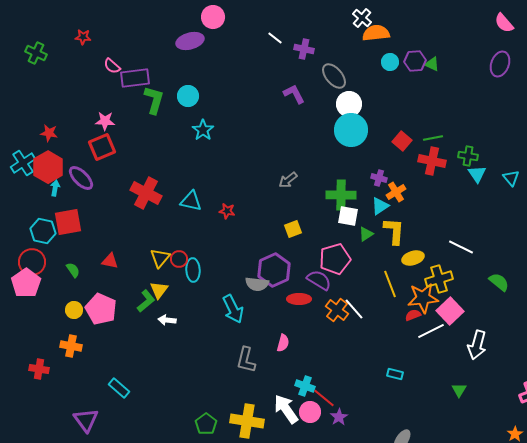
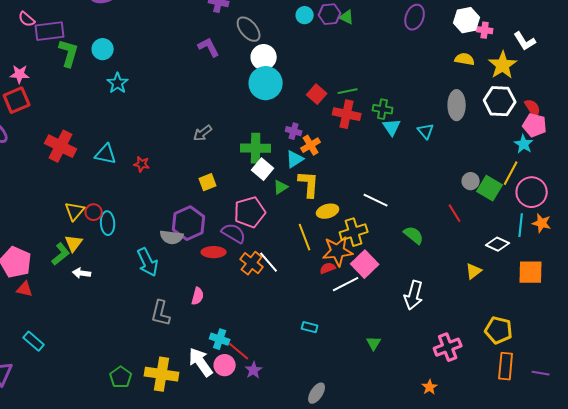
white square: (348, 216) -> (263, 169), turned 30
red triangle: (110, 261) -> (25, 289), moved
white arrow: (477, 345) -> (414, 295), moved

